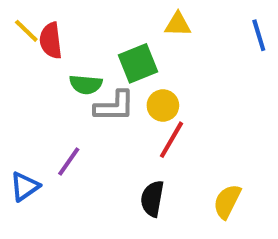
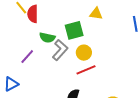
gray L-shape: (114, 106) -> (60, 50), turned -55
red line: (172, 140) -> (86, 70), turned 30
purple line: (69, 162) -> (27, 57), moved

